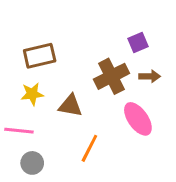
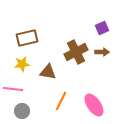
purple square: (138, 43) -> (102, 28), moved
pink ellipse: (138, 119) -> (94, 105), moved

